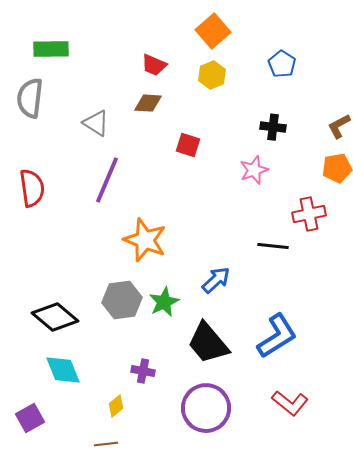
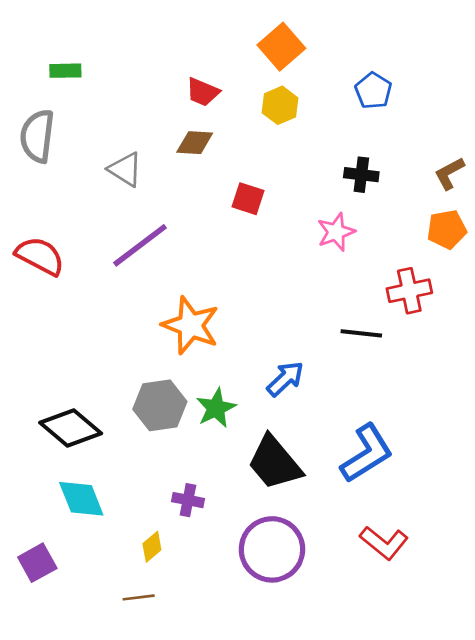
green rectangle: (51, 49) -> (65, 71), size x0.7
purple line: (107, 180) -> (140, 245), turned 30
red semicircle: (32, 188) -> (40, 256), turned -54

